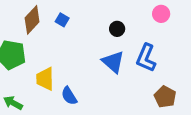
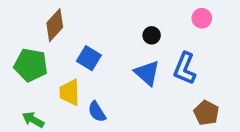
blue square: (62, 20) -> (89, 58), moved, size x1.5

